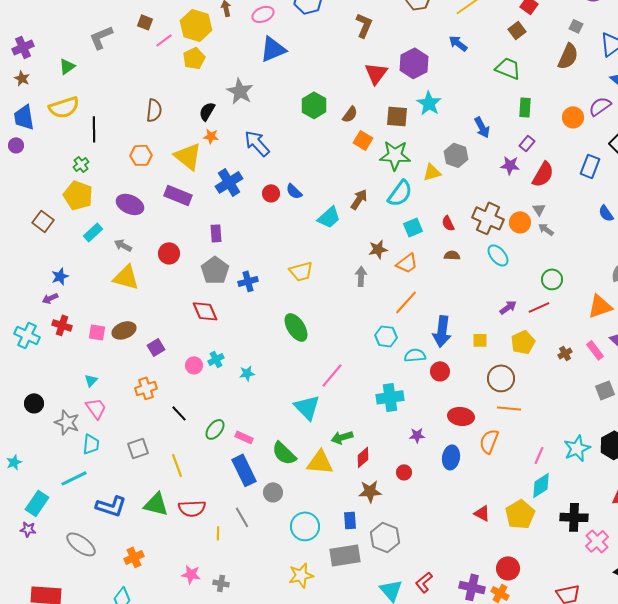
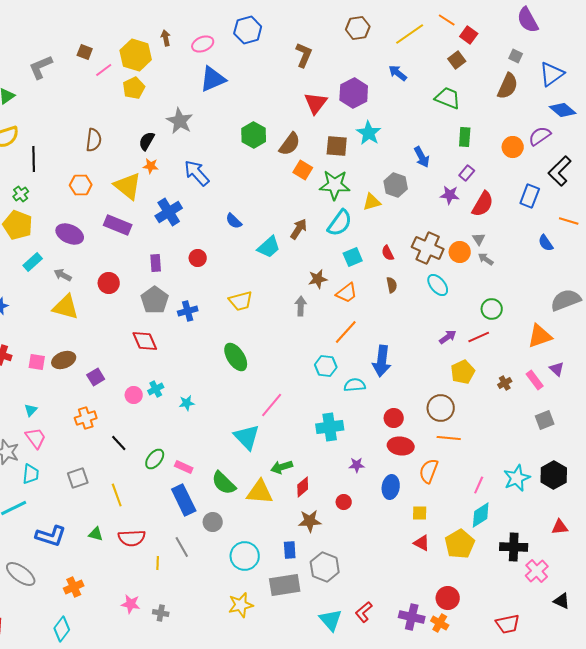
brown semicircle: (350, 114) -> (290, 144), size x1.4
red circle: (271, 193) -> (198, 258), moved
brown semicircle: (452, 255) -> (392, 285), turned 77
yellow square: (480, 340) -> (420, 513), moved
red circle: (440, 371) -> (394, 418), moved
green triangle: (156, 504) -> (96, 534), size x0.6

